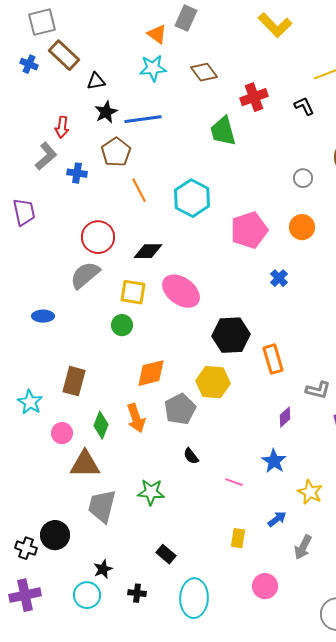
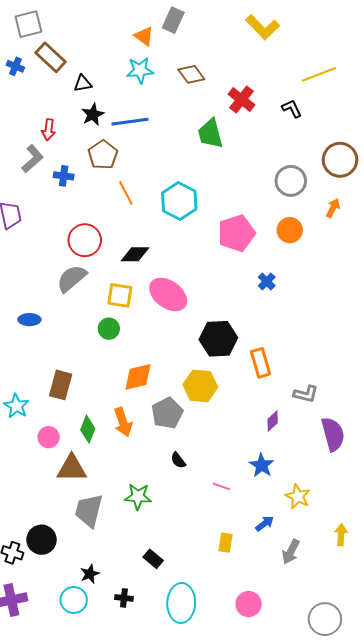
red cross: (254, 97) -> (242, 99), turned -32
gray circle: (303, 178) -> (291, 181), size x1.6
pink circle: (265, 586) -> (249, 604), moved

